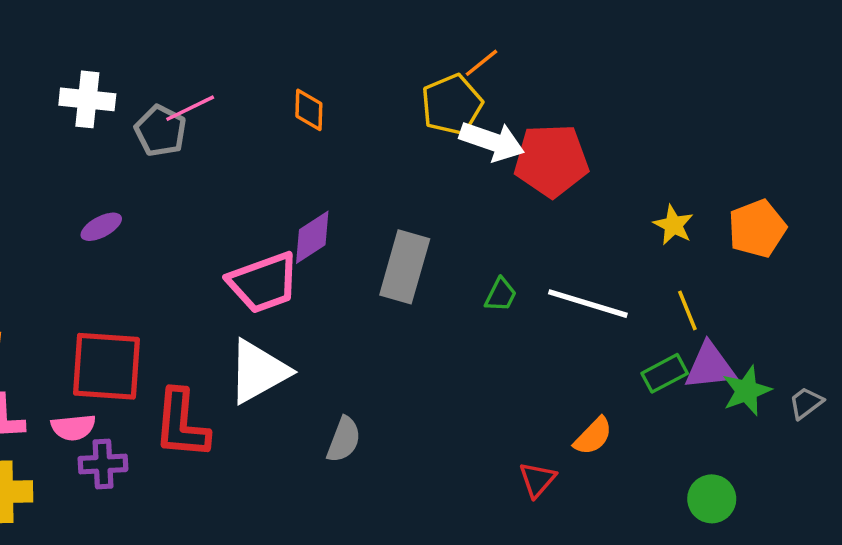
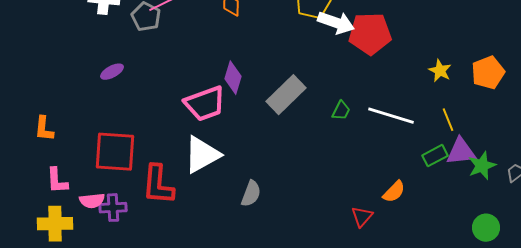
purple diamond: (312, 237) -> (233, 78), turned -40
gray rectangle: (405, 267) -> (286, 95), turned 30
pink semicircle: (73, 427) -> (92, 201), moved
green circle: (712, 499) -> (486, 228), moved

